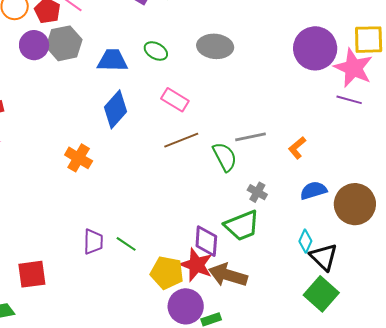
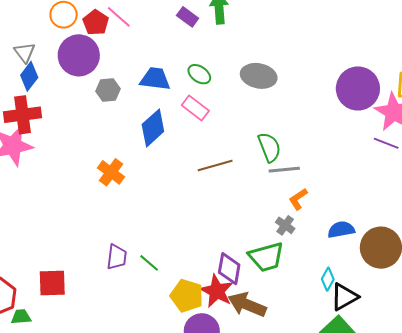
gray hexagon: (64, 43) -> (108, 90), moved, size x0.7
purple circle: (34, 45) -> (79, 55), size x1.4
pink rectangle: (175, 100) -> (195, 108), moved
orange L-shape: (297, 148) -> (298, 199), moved
green semicircle: (225, 157) -> (269, 147), moved
black triangle: (324, 257) -> (344, 297), turned 40

